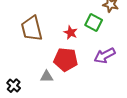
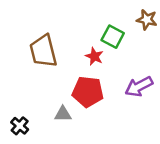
green square: (94, 23) -> (113, 37), moved

